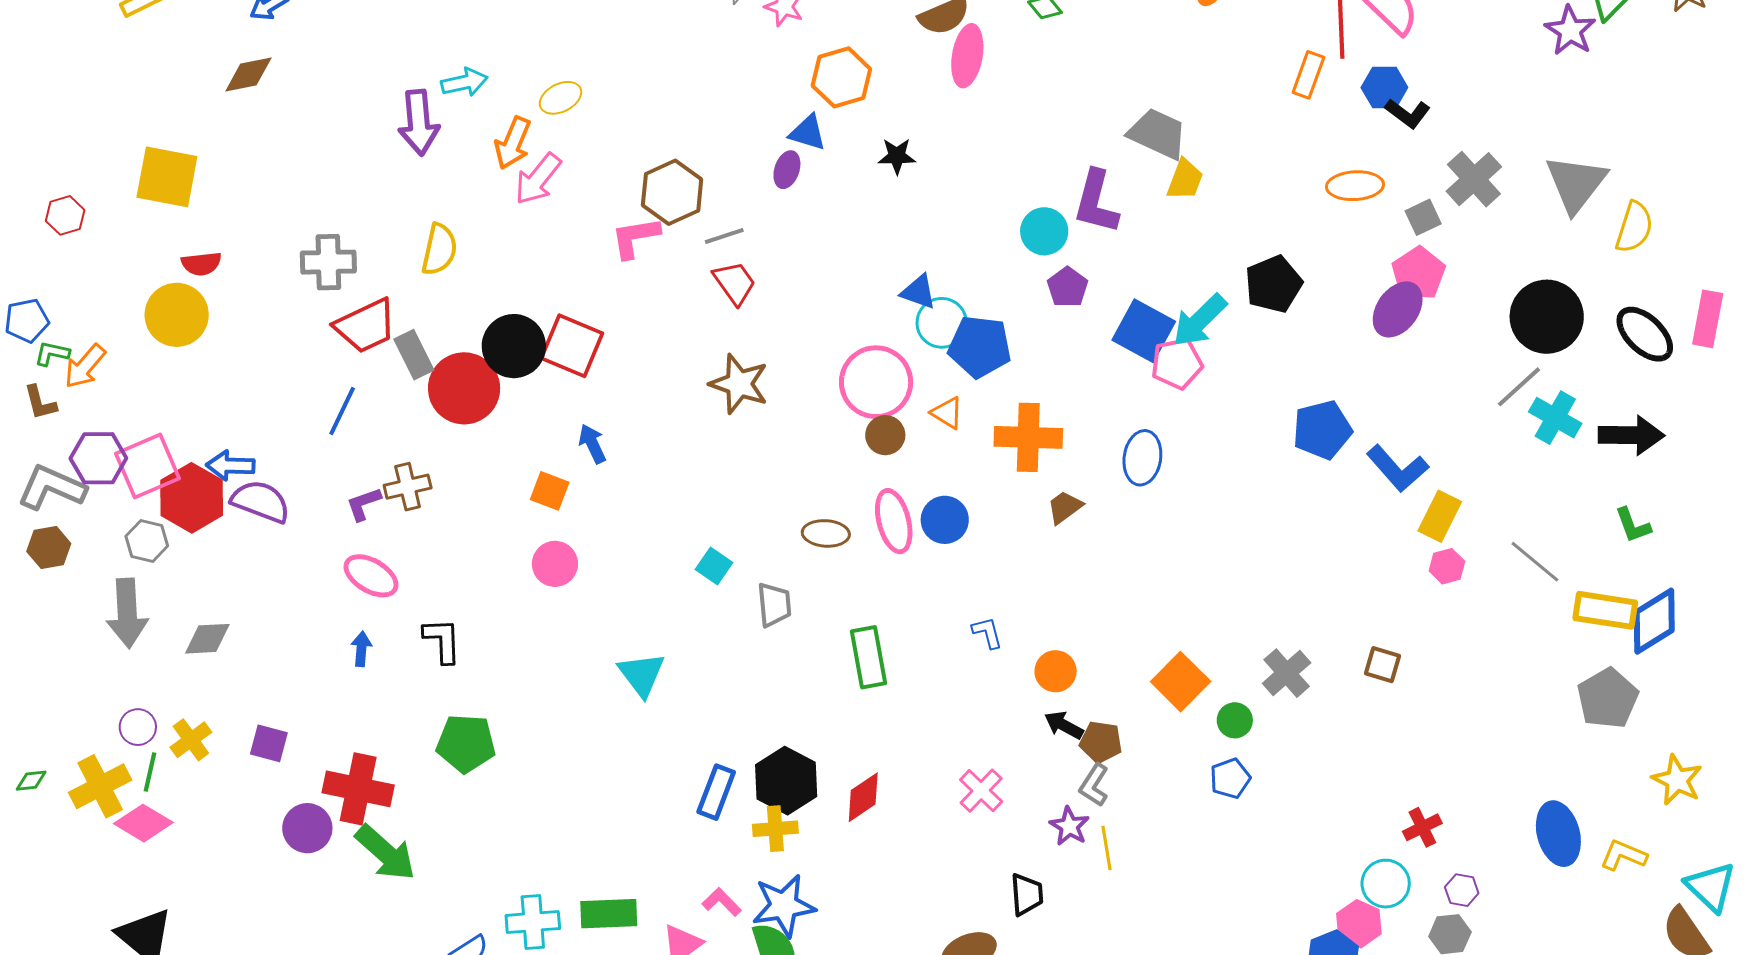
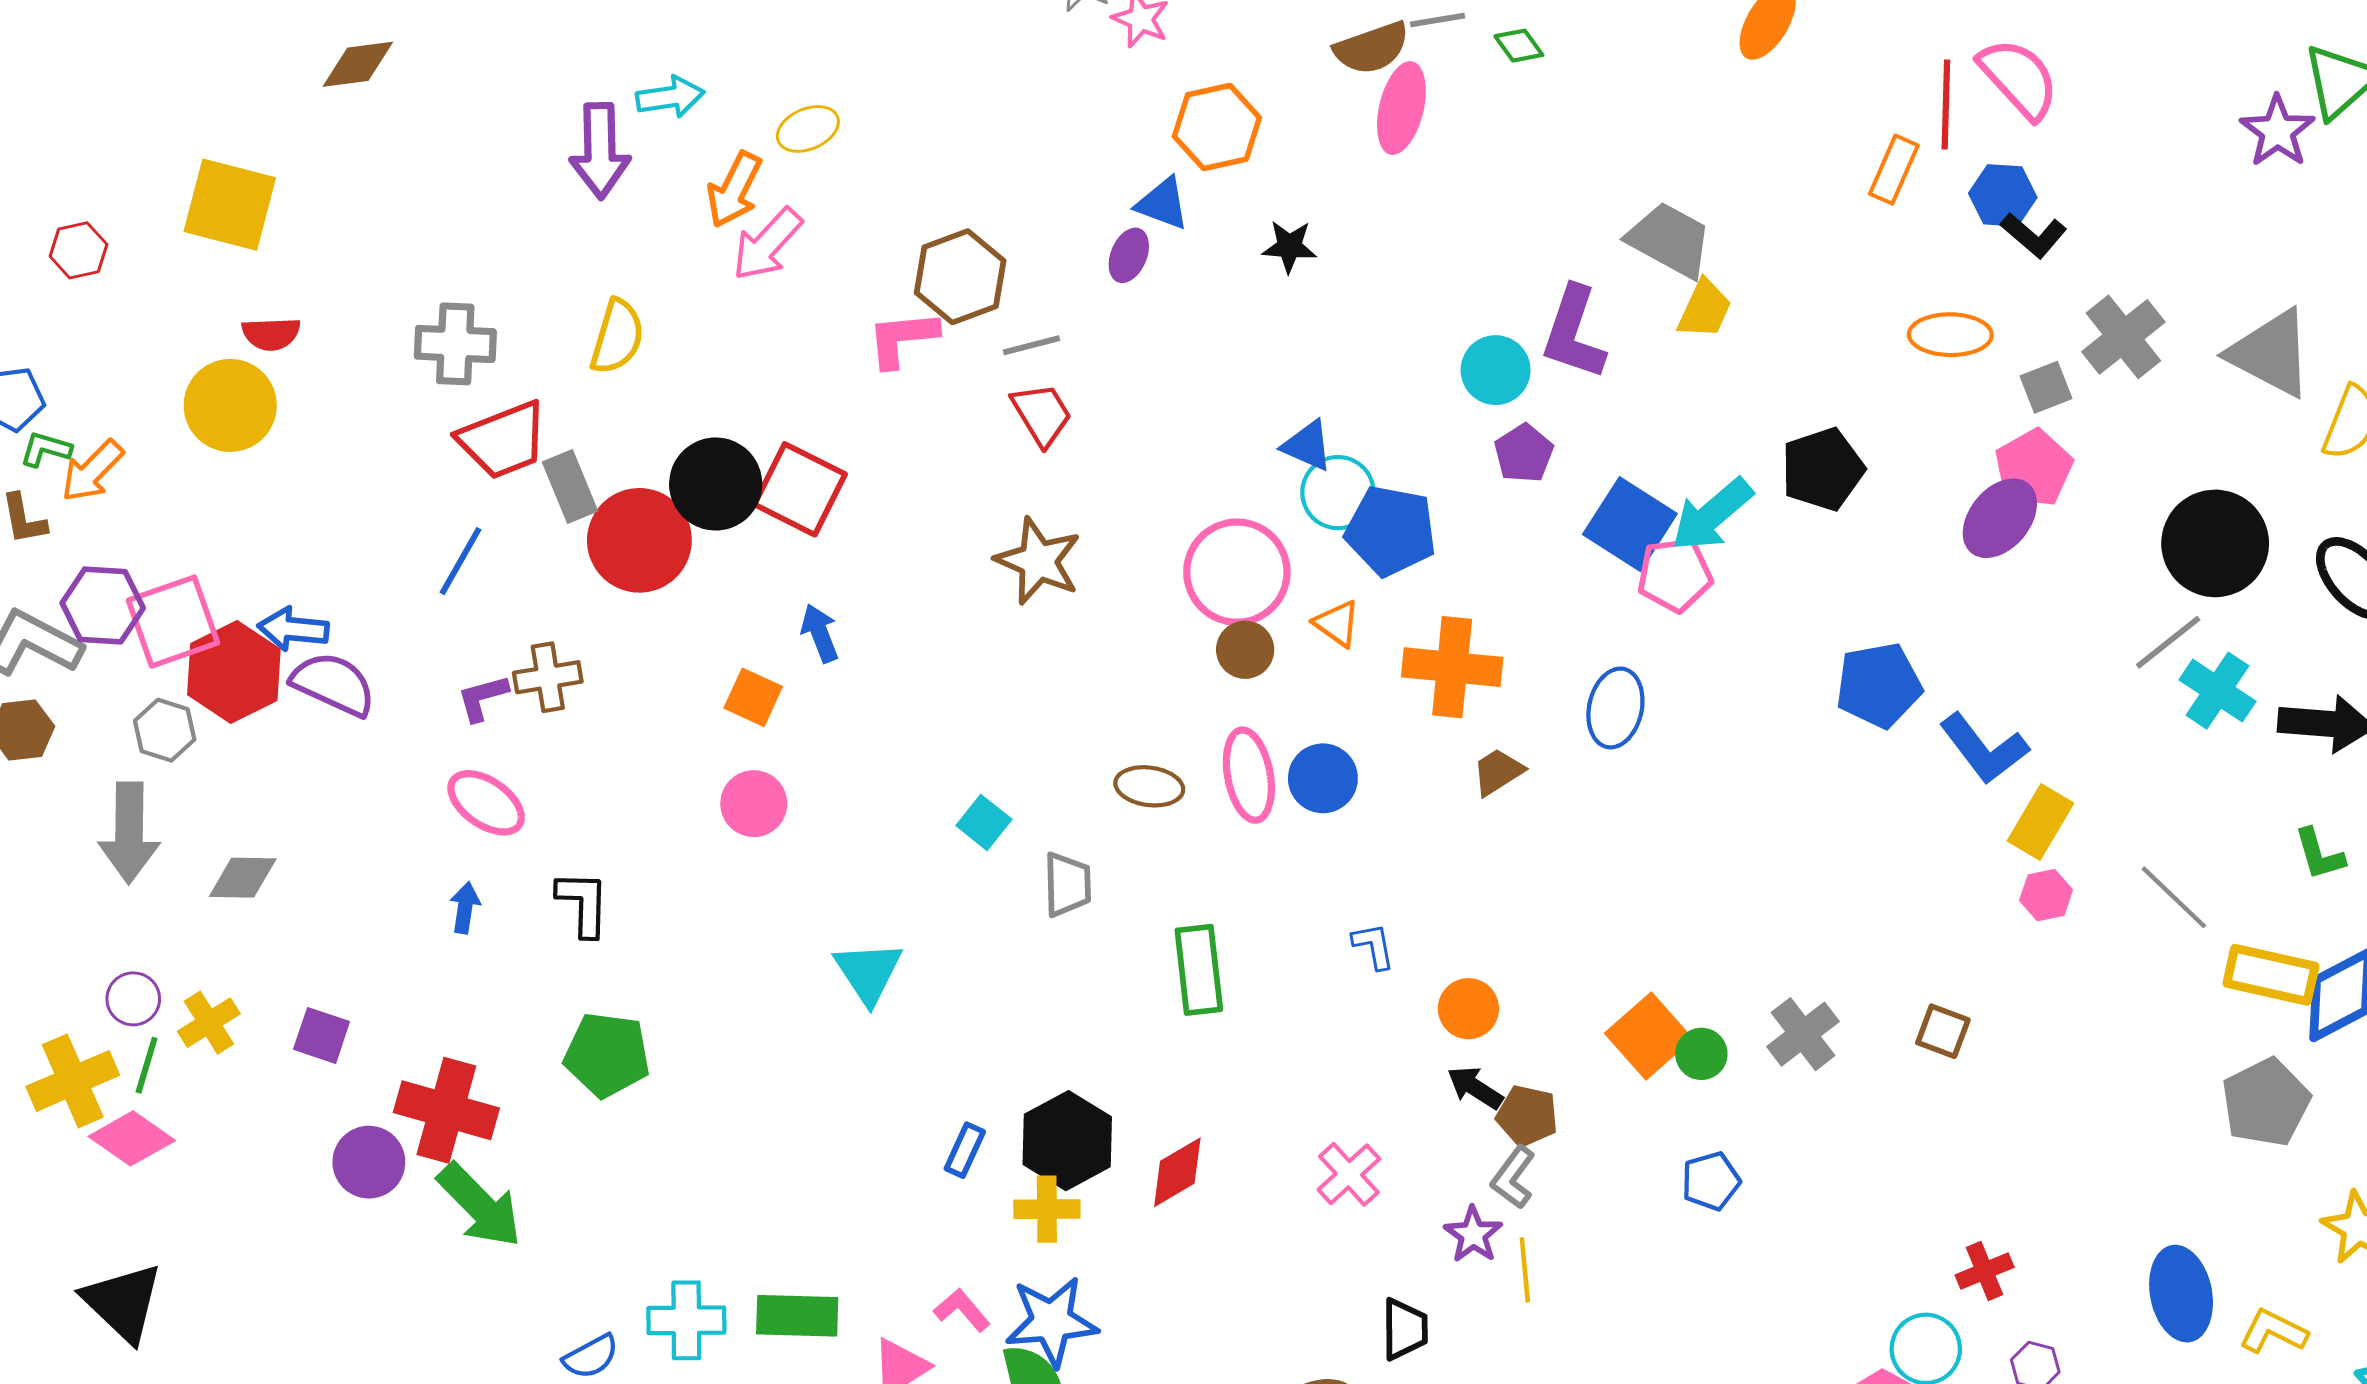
gray triangle: (1576, 184) -> (2271, 353), turned -44
green circle: (1235, 720) -> (1701, 1054), moved
blue rectangle: (716, 792) -> (965, 1150), size x0.7

